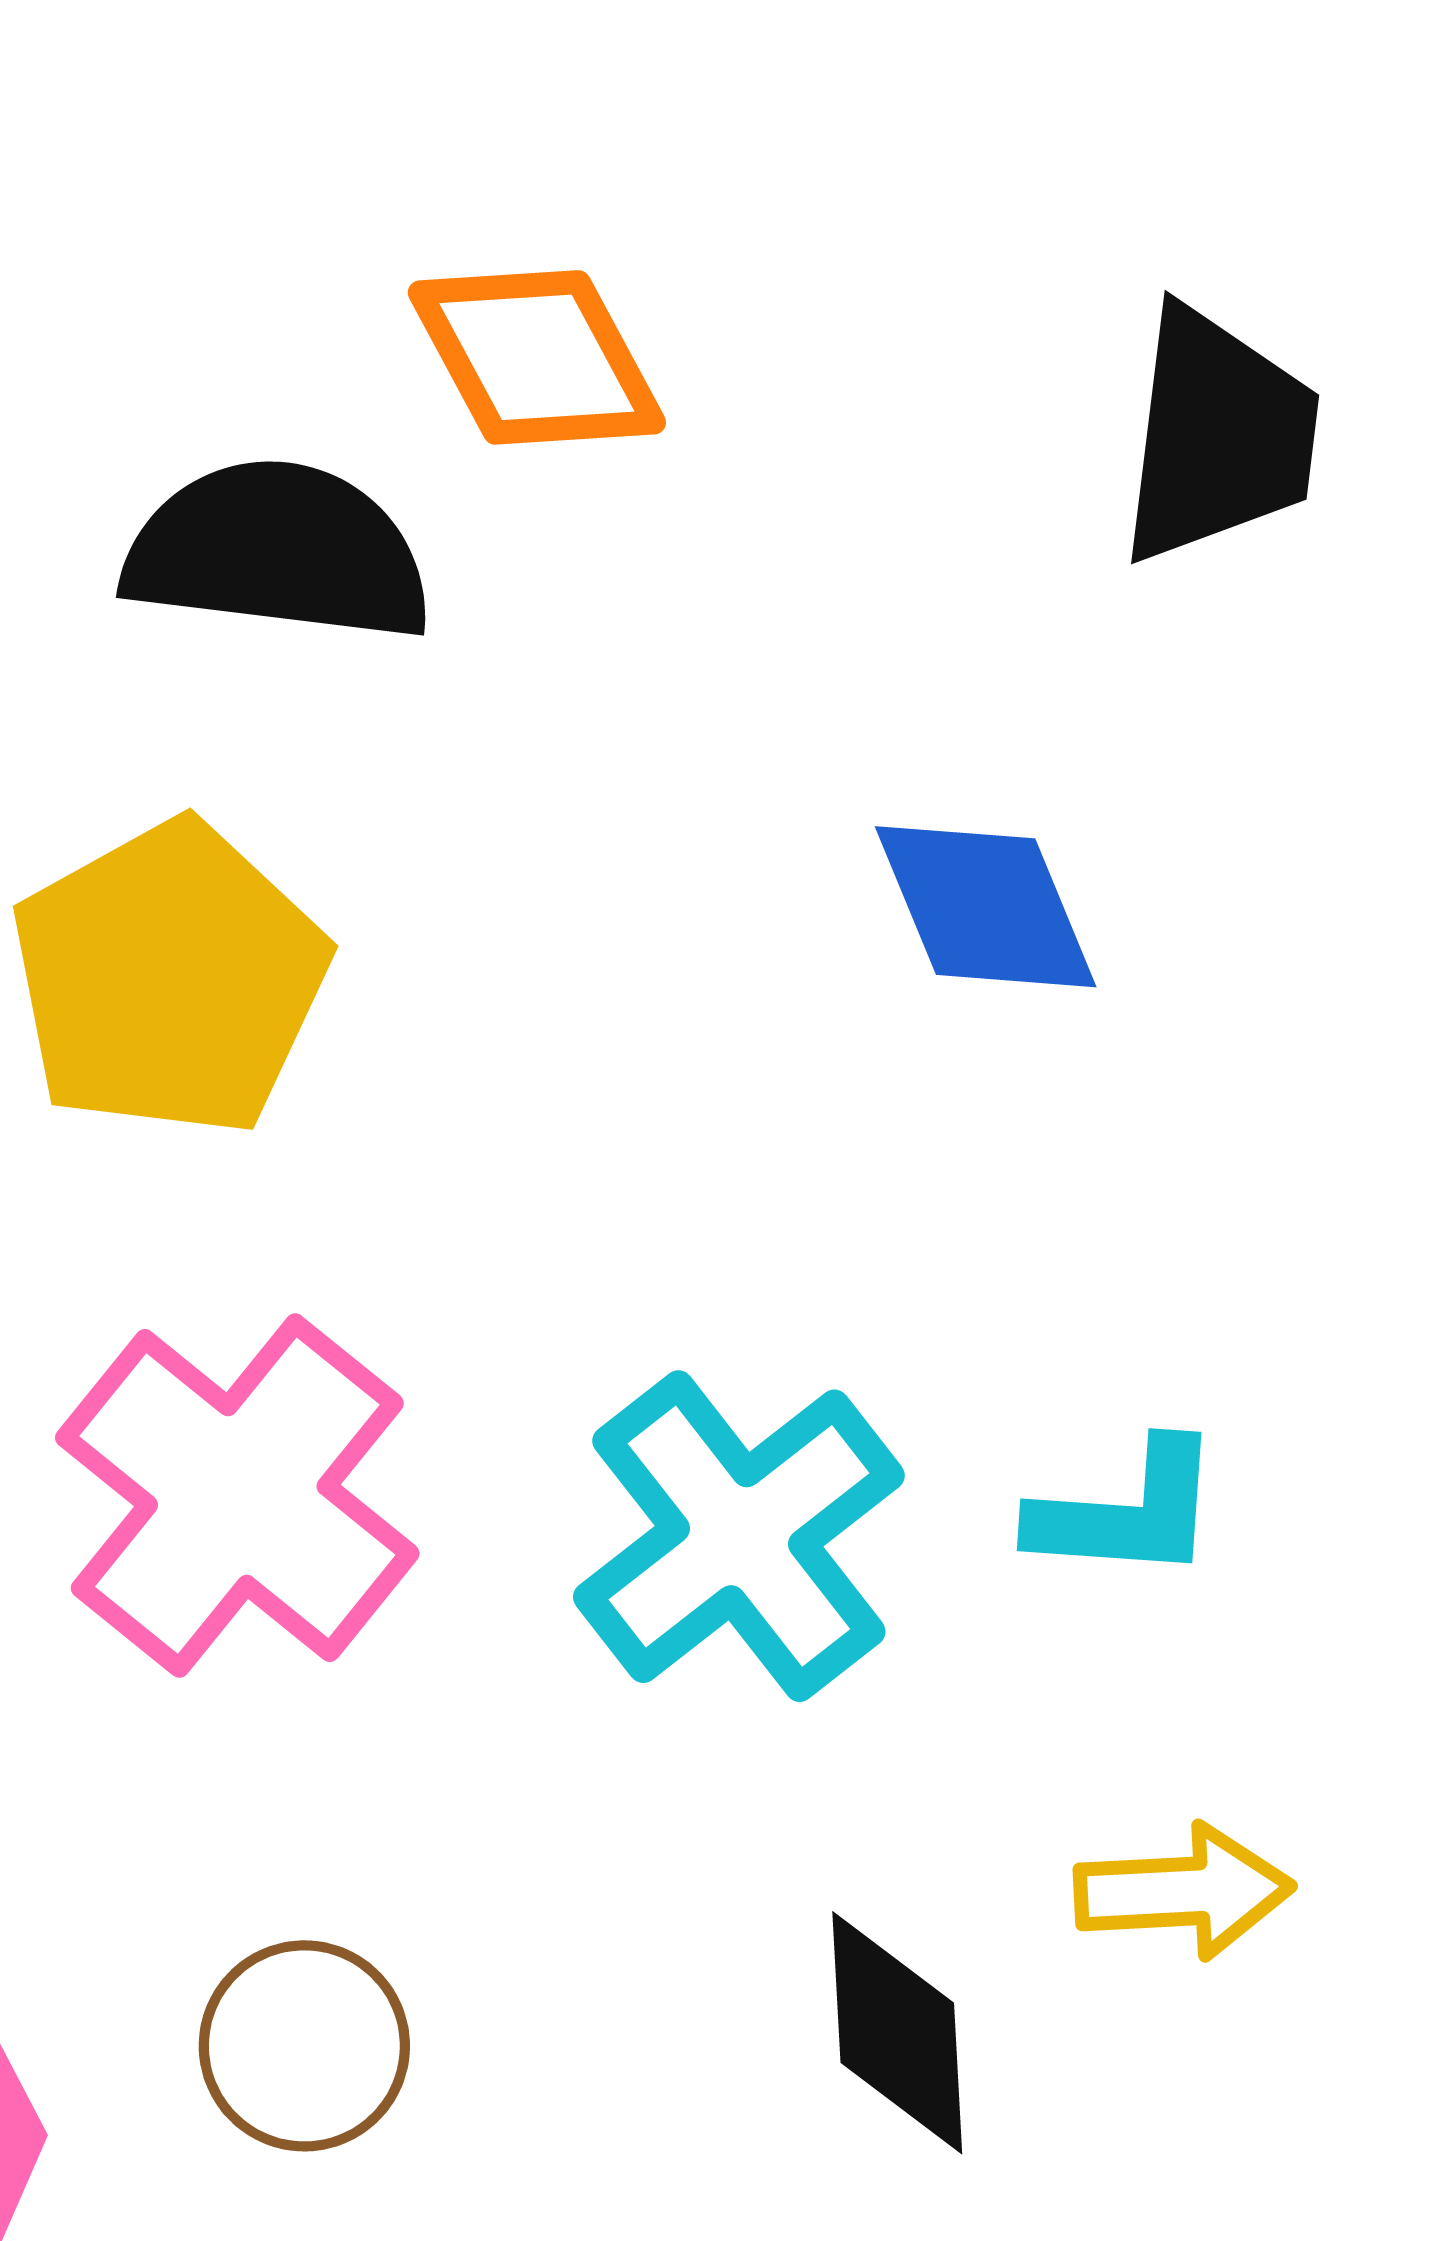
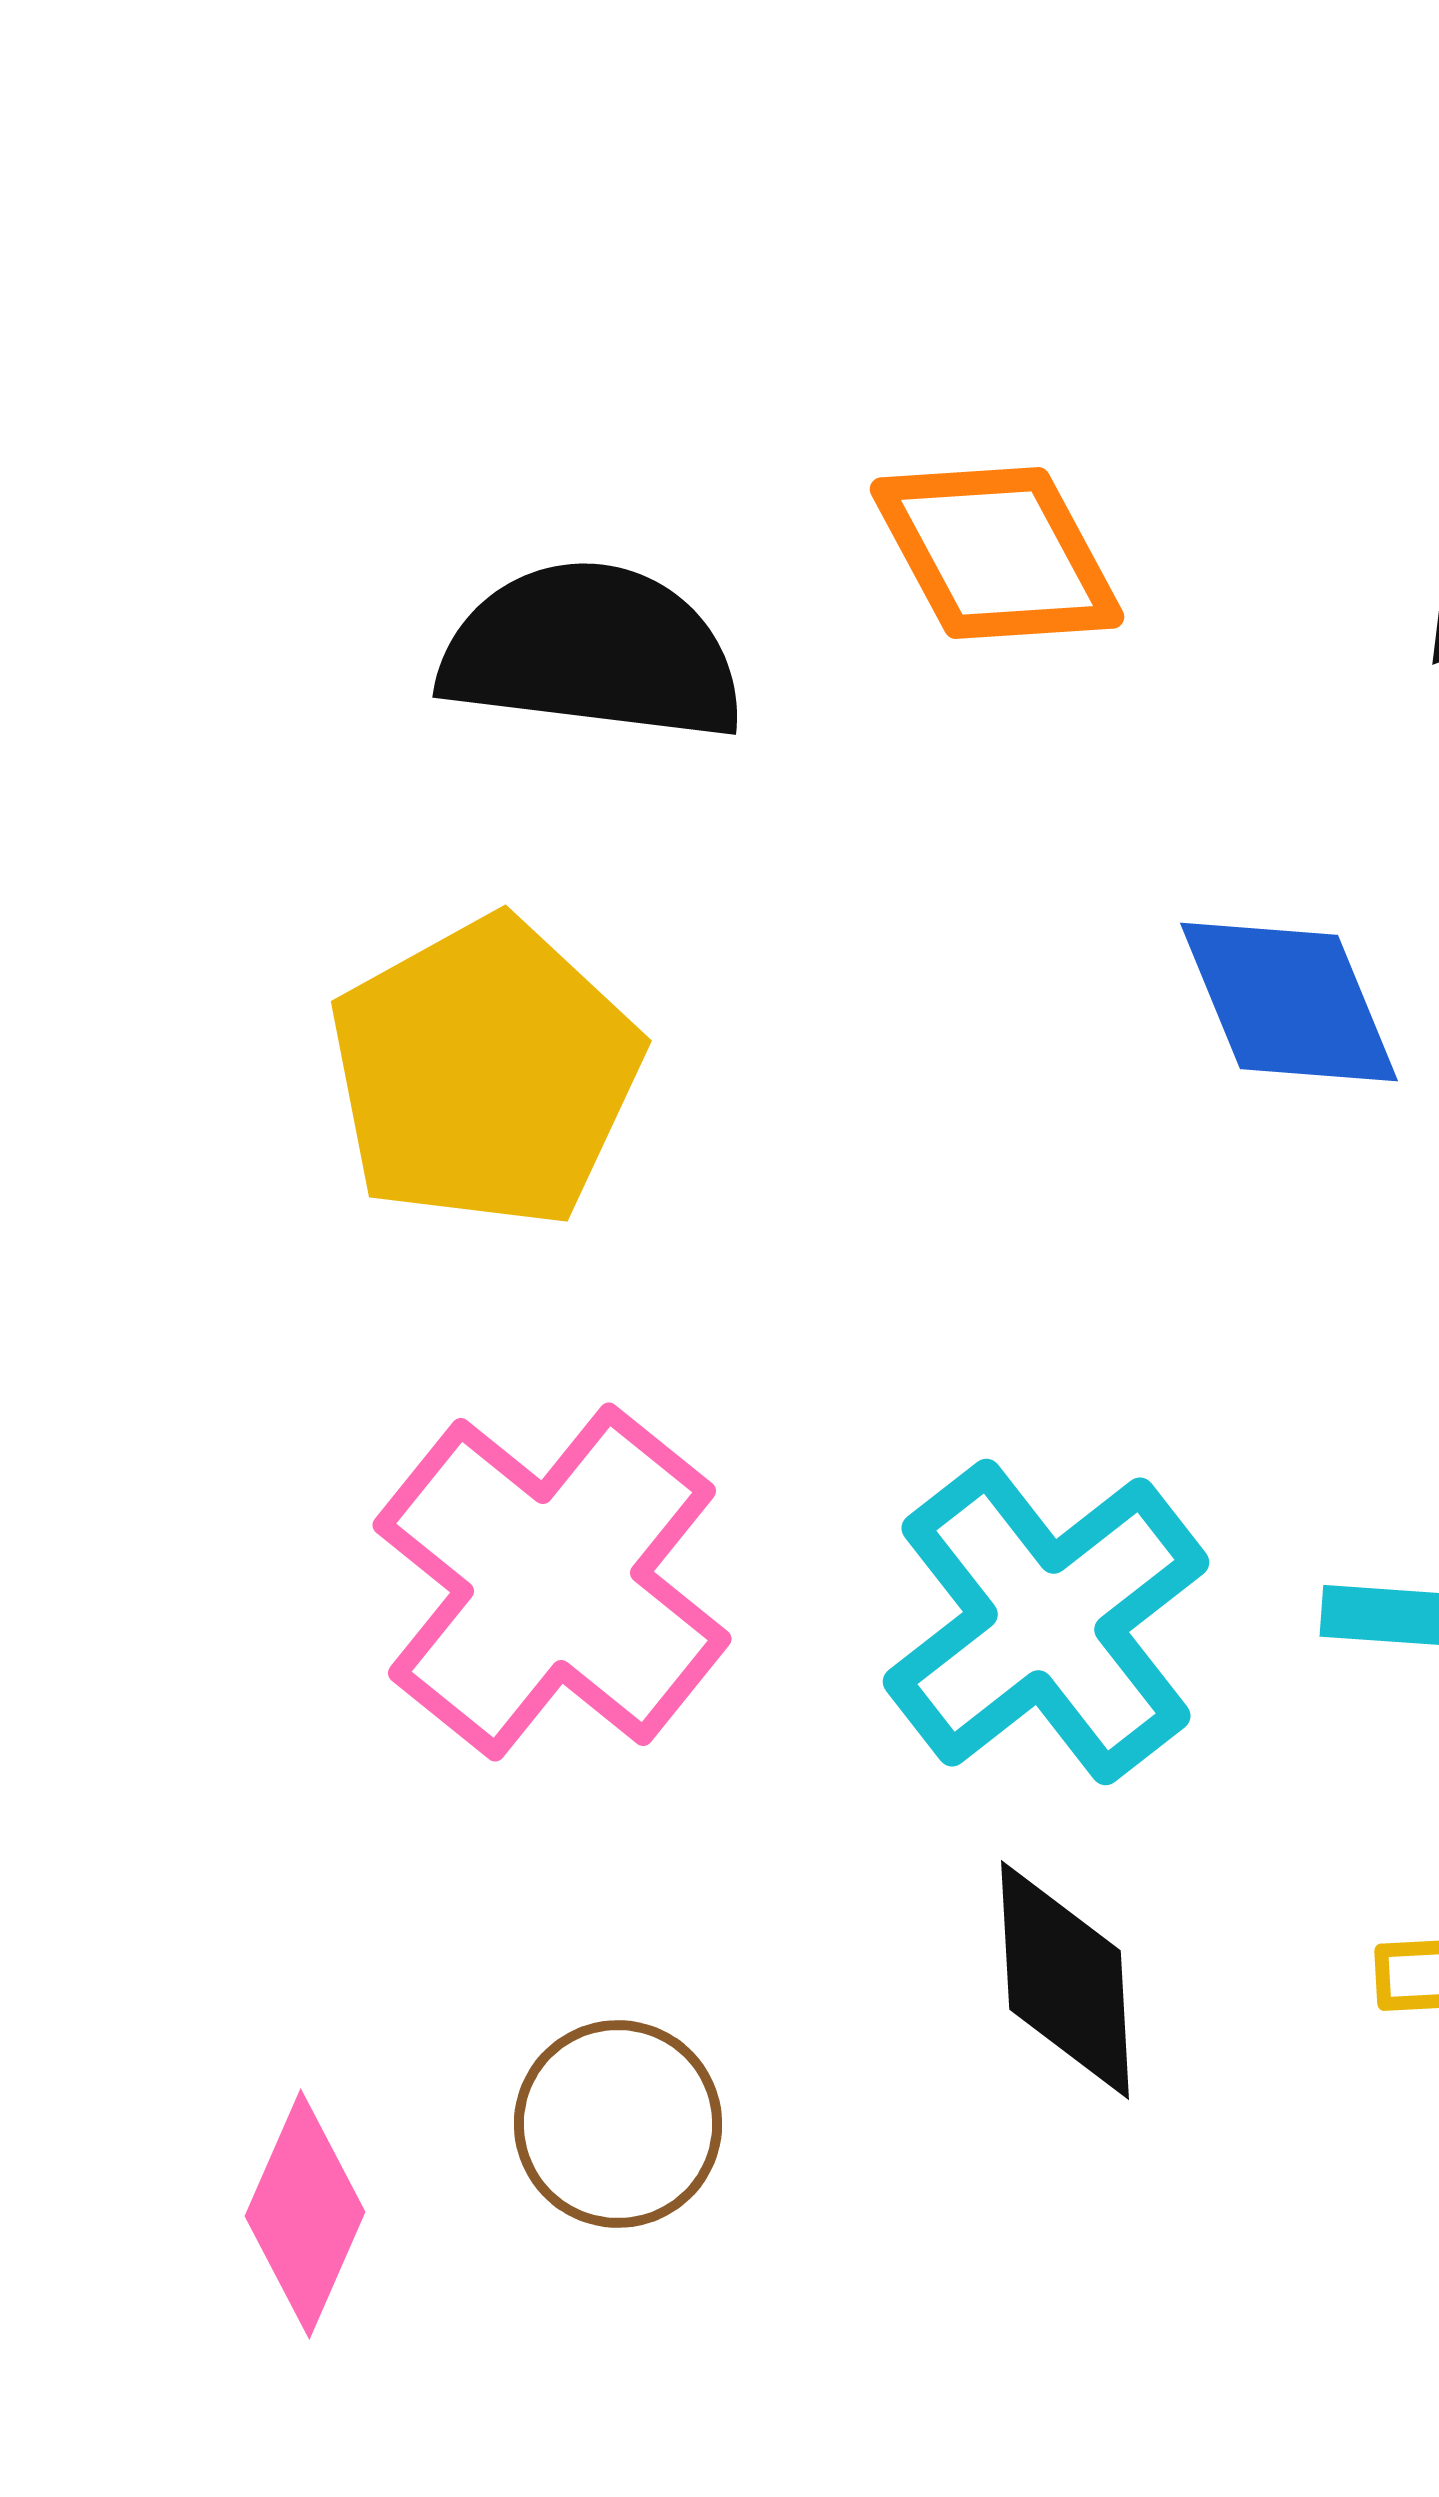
orange diamond: (537, 357) -> (997, 553), moved
black diamond: (897, 2033) -> (1065, 1980), moved

